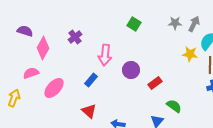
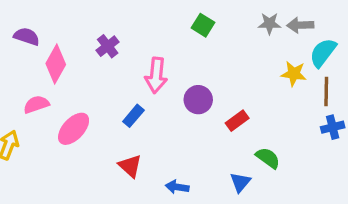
gray arrow: (194, 24) -> (300, 25), turned -119

